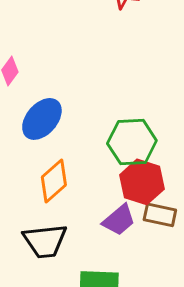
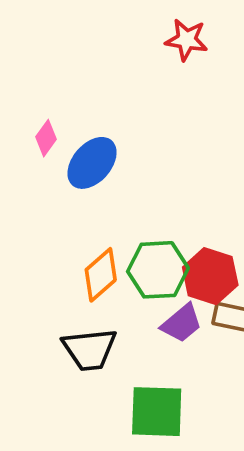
blue ellipse: (42, 119) -> (92, 163), moved
green hexagon: (132, 142) -> (158, 270), moved

